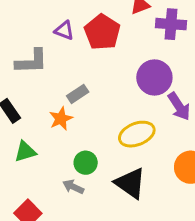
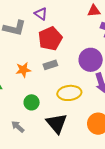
red pentagon: (102, 32) -> (50, 39), moved
gray rectangle: (78, 94) -> (50, 65), moved
gray arrow: (73, 187) -> (18, 127), moved

